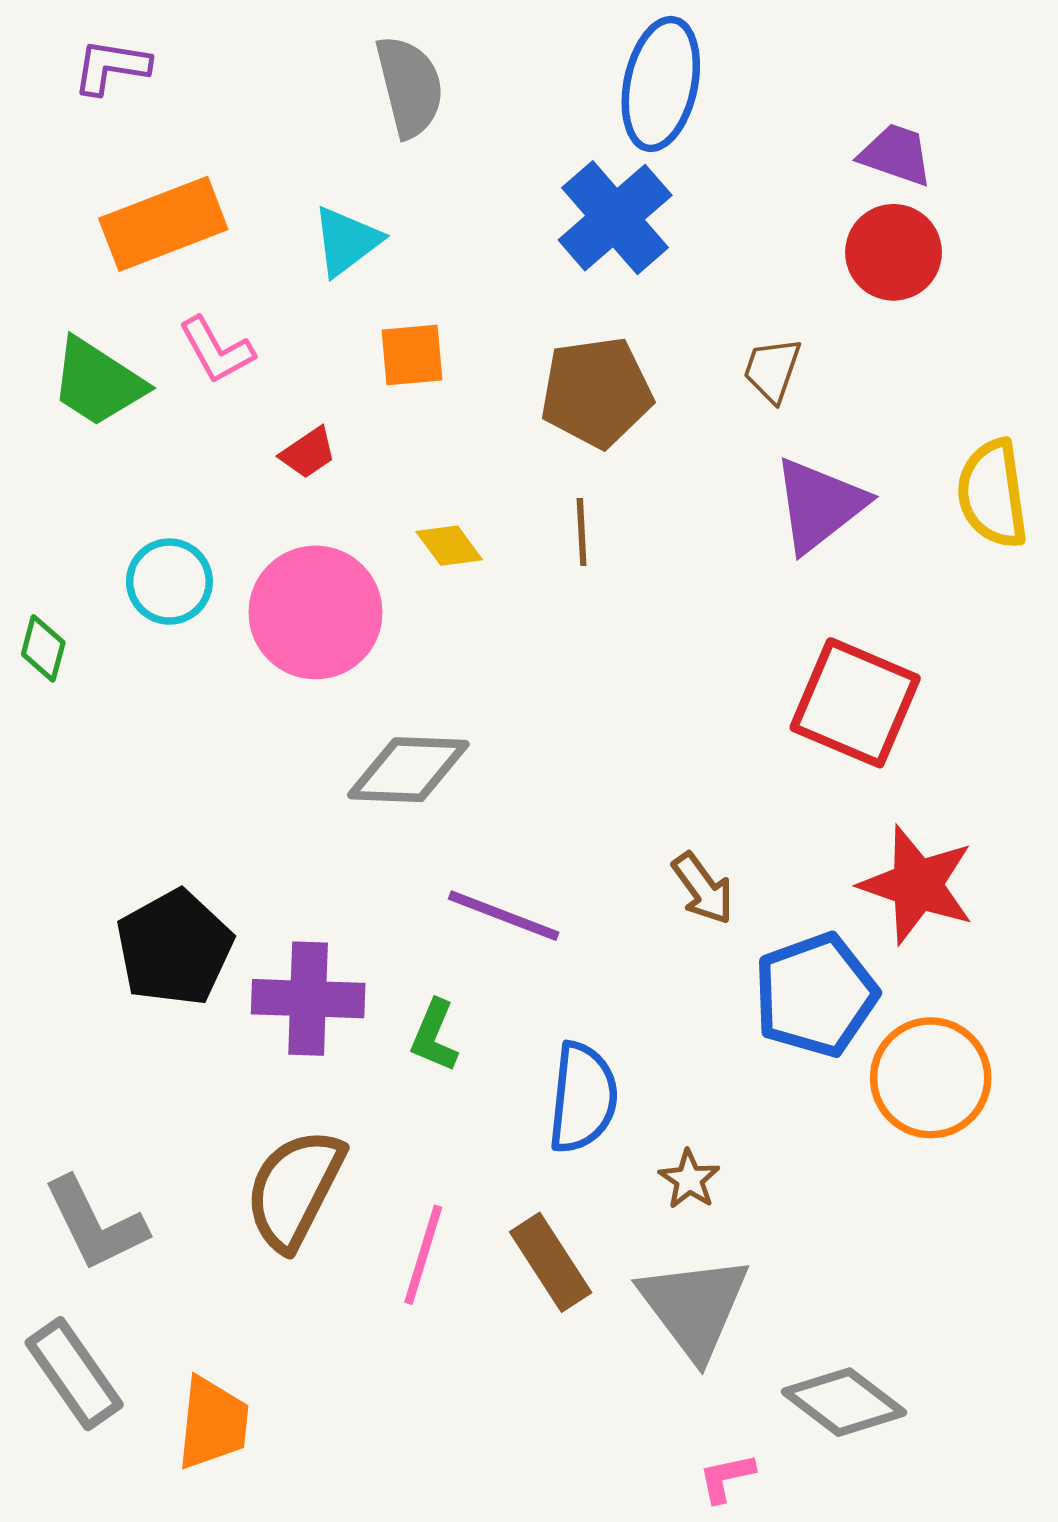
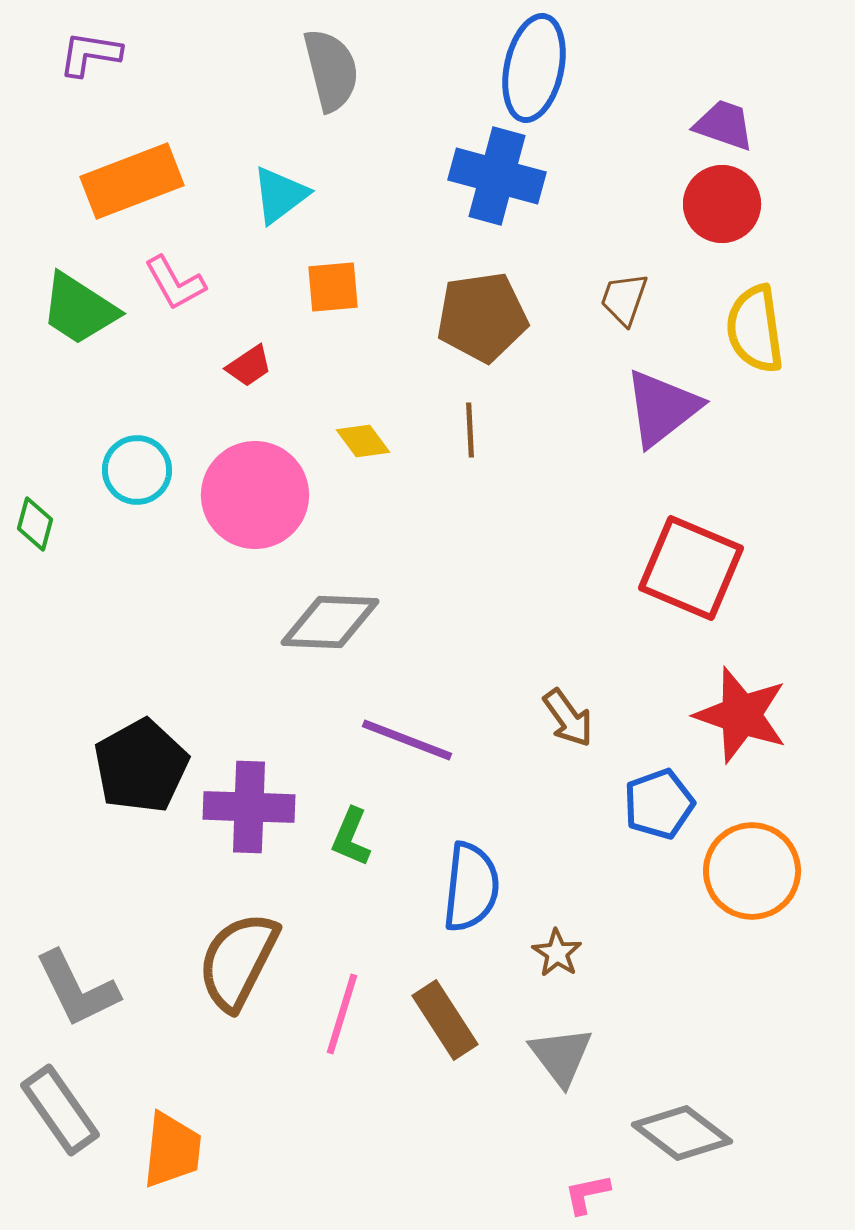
blue cross: (615, 218) -> (497, 176), turned -34
yellow semicircle: (993, 494) -> (755, 329), moved
blue pentagon: (816, 995) -> (659, 804), size x0.7
gray triangle: (694, 1307) -> (561, 1056), size x0.7

